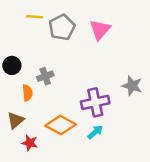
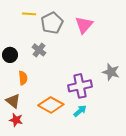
gray cross: (45, 76) -> (39, 50), moved, turned -32
brown triangle: (15, 120) -> (13, 101), turned -42
red star: (30, 143) -> (16, 120), moved

